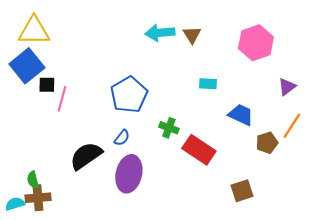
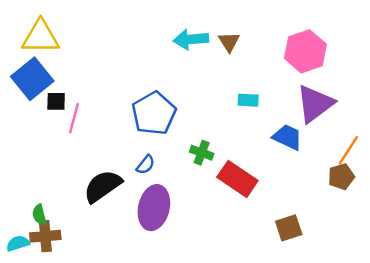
purple triangle: (287, 87) -> (315, 104), moved, size x1.8
brown pentagon: (267, 143) -> (341, 177), moved

